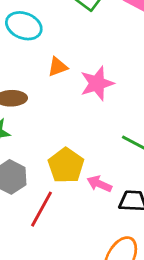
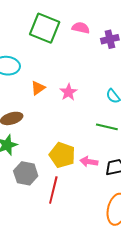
pink star: (97, 83) -> (69, 92), size x0.7

